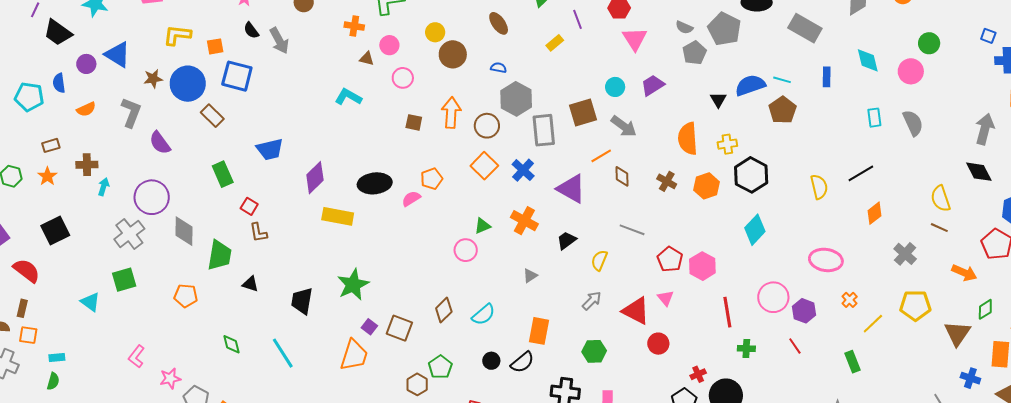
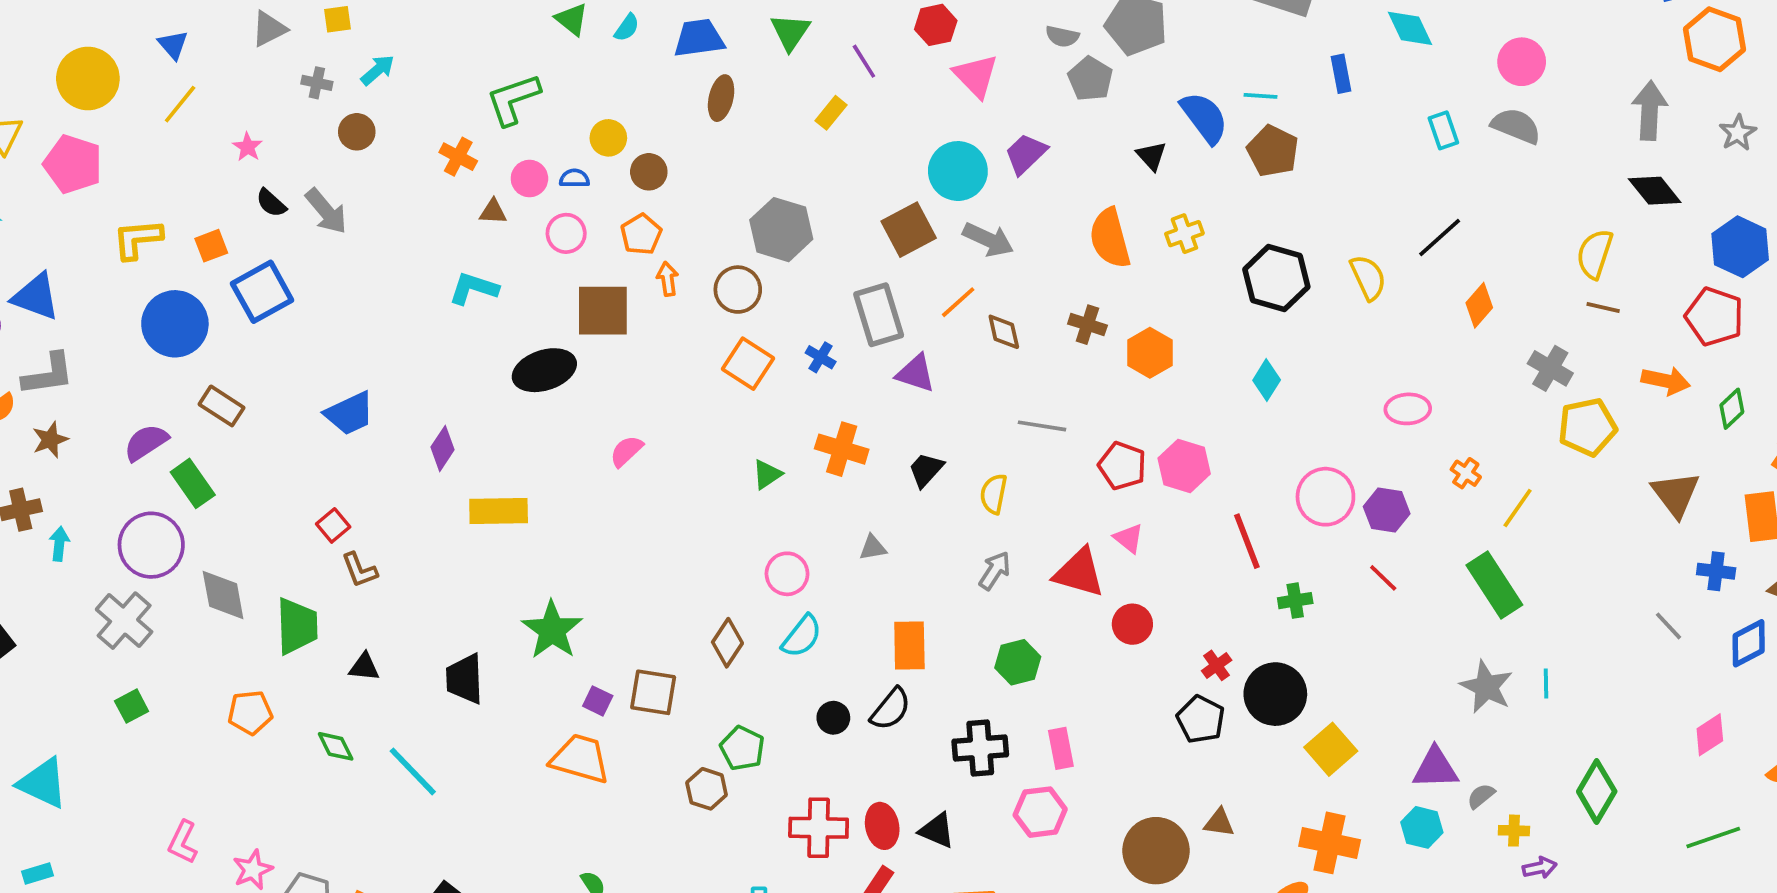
brown ellipse: (499, 23) -> (721, 98), turned 60
orange cross: (354, 26) -> (458, 157), turned 30
brown circle: (453, 54) -> (649, 172), size x0.7
blue semicircle: (499, 68) -> (574, 178), moved
pink circle: (911, 71) -> (1522, 62), moved
blue square: (237, 76) -> (262, 292), turned -32
brown star: (153, 79) -> (50, 440), moved
blue semicircle: (750, 85) -> (1204, 118), turned 84
cyan circle: (615, 87) -> (958, 171), size x1.6
gray L-shape: (131, 112) -> (48, 374), moved, turned 72
orange arrow: (451, 113) -> (668, 279), size x0.6
brown rectangle: (212, 116) -> (221, 406), moved
brown square: (414, 122) -> (603, 311), size x1.8
gray semicircle: (913, 123) -> (1516, 126), turned -32
gray rectangle: (544, 130) -> (879, 315), moved
purple semicircle: (160, 143) -> (146, 443), turned 105
blue cross: (523, 170) -> (821, 357), size x0.7
green rectangle: (223, 174) -> (193, 483), moved
black hexagon: (751, 175) -> (1276, 278), moved
purple diamond: (315, 178) -> (443, 448), size x0.7
orange pentagon: (432, 179) -> (641, 234), moved
black ellipse: (375, 183) -> (544, 370), moved
orange hexagon: (706, 186) -> (1150, 353), moved
purple triangle: (571, 189) -> (916, 373), size x0.7
yellow semicircle: (941, 199) -> (1595, 254), turned 48
red square: (249, 206) -> (333, 525), turned 30
cyan diamond: (755, 230) -> (1267, 380), size x0.7
pink circle: (466, 250) -> (787, 574), moved
pink ellipse: (826, 260) -> (1408, 409), size x0.7
gray triangle: (530, 276) -> (873, 548), turned 35
green square: (124, 280) -> (132, 706), size x0.7
cyan triangle: (90, 302) -> (43, 783), moved, size x1.4
yellow pentagon: (915, 305) -> (1587, 427), moved
green diamond: (985, 309) -> (1732, 409), moved
green diamond: (232, 344) -> (336, 746), moved
cyan line: (283, 353) -> (413, 771), moved
orange trapezoid: (354, 355) -> (580, 759), turned -80
green rectangle: (853, 362) -> (1494, 585), size x1.6

